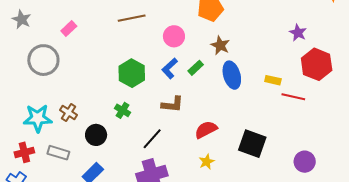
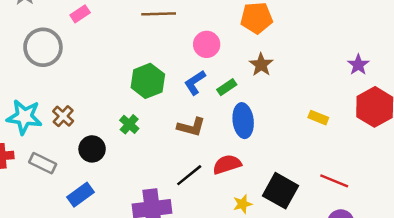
blue ellipse: (232, 75) -> (243, 121), moved
red line: (293, 97) -> (334, 181), moved
black line: (152, 139) -> (189, 175), moved
yellow star: (207, 162) -> (242, 204), moved

